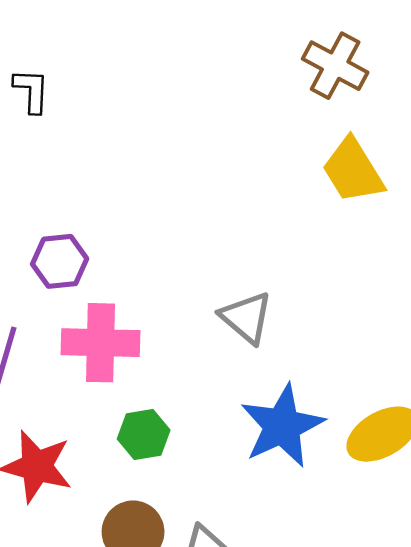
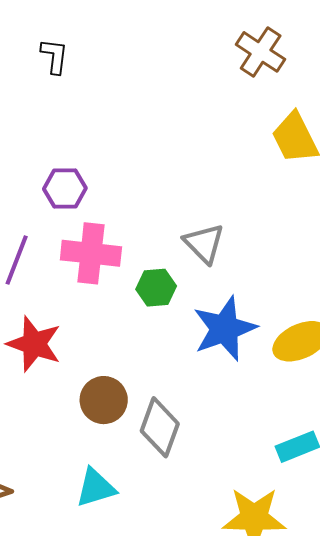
brown cross: (335, 66) -> (261, 52), moved
green hexagon: (144, 434) -> (156, 288), moved

